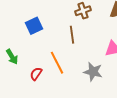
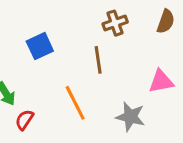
red semicircle: (36, 74) -> (24, 120), moved

